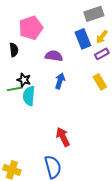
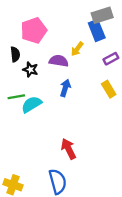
yellow arrow: (102, 37) -> (77, 49), moved
blue rectangle: (83, 39) -> (97, 30), moved
black star: (24, 80) -> (30, 70), moved
cyan semicircle: (29, 96) -> (32, 104), turned 54

